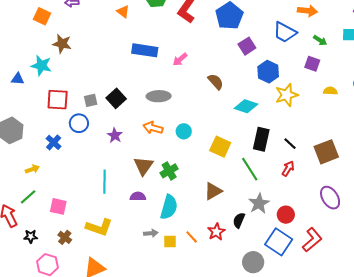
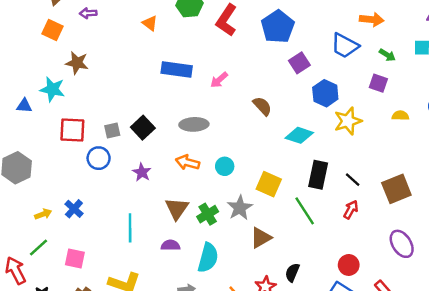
blue cross: (54, 142) -> (74, 209), moved
gray star: (259, 203) -> (240, 208), moved

